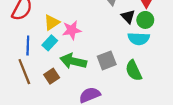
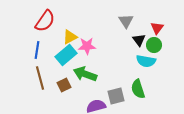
cyan rectangle: (50, 43) -> (66, 55), size x1.5
blue line: (28, 46) -> (37, 50), moved
gray square: (107, 60) -> (116, 96), moved

